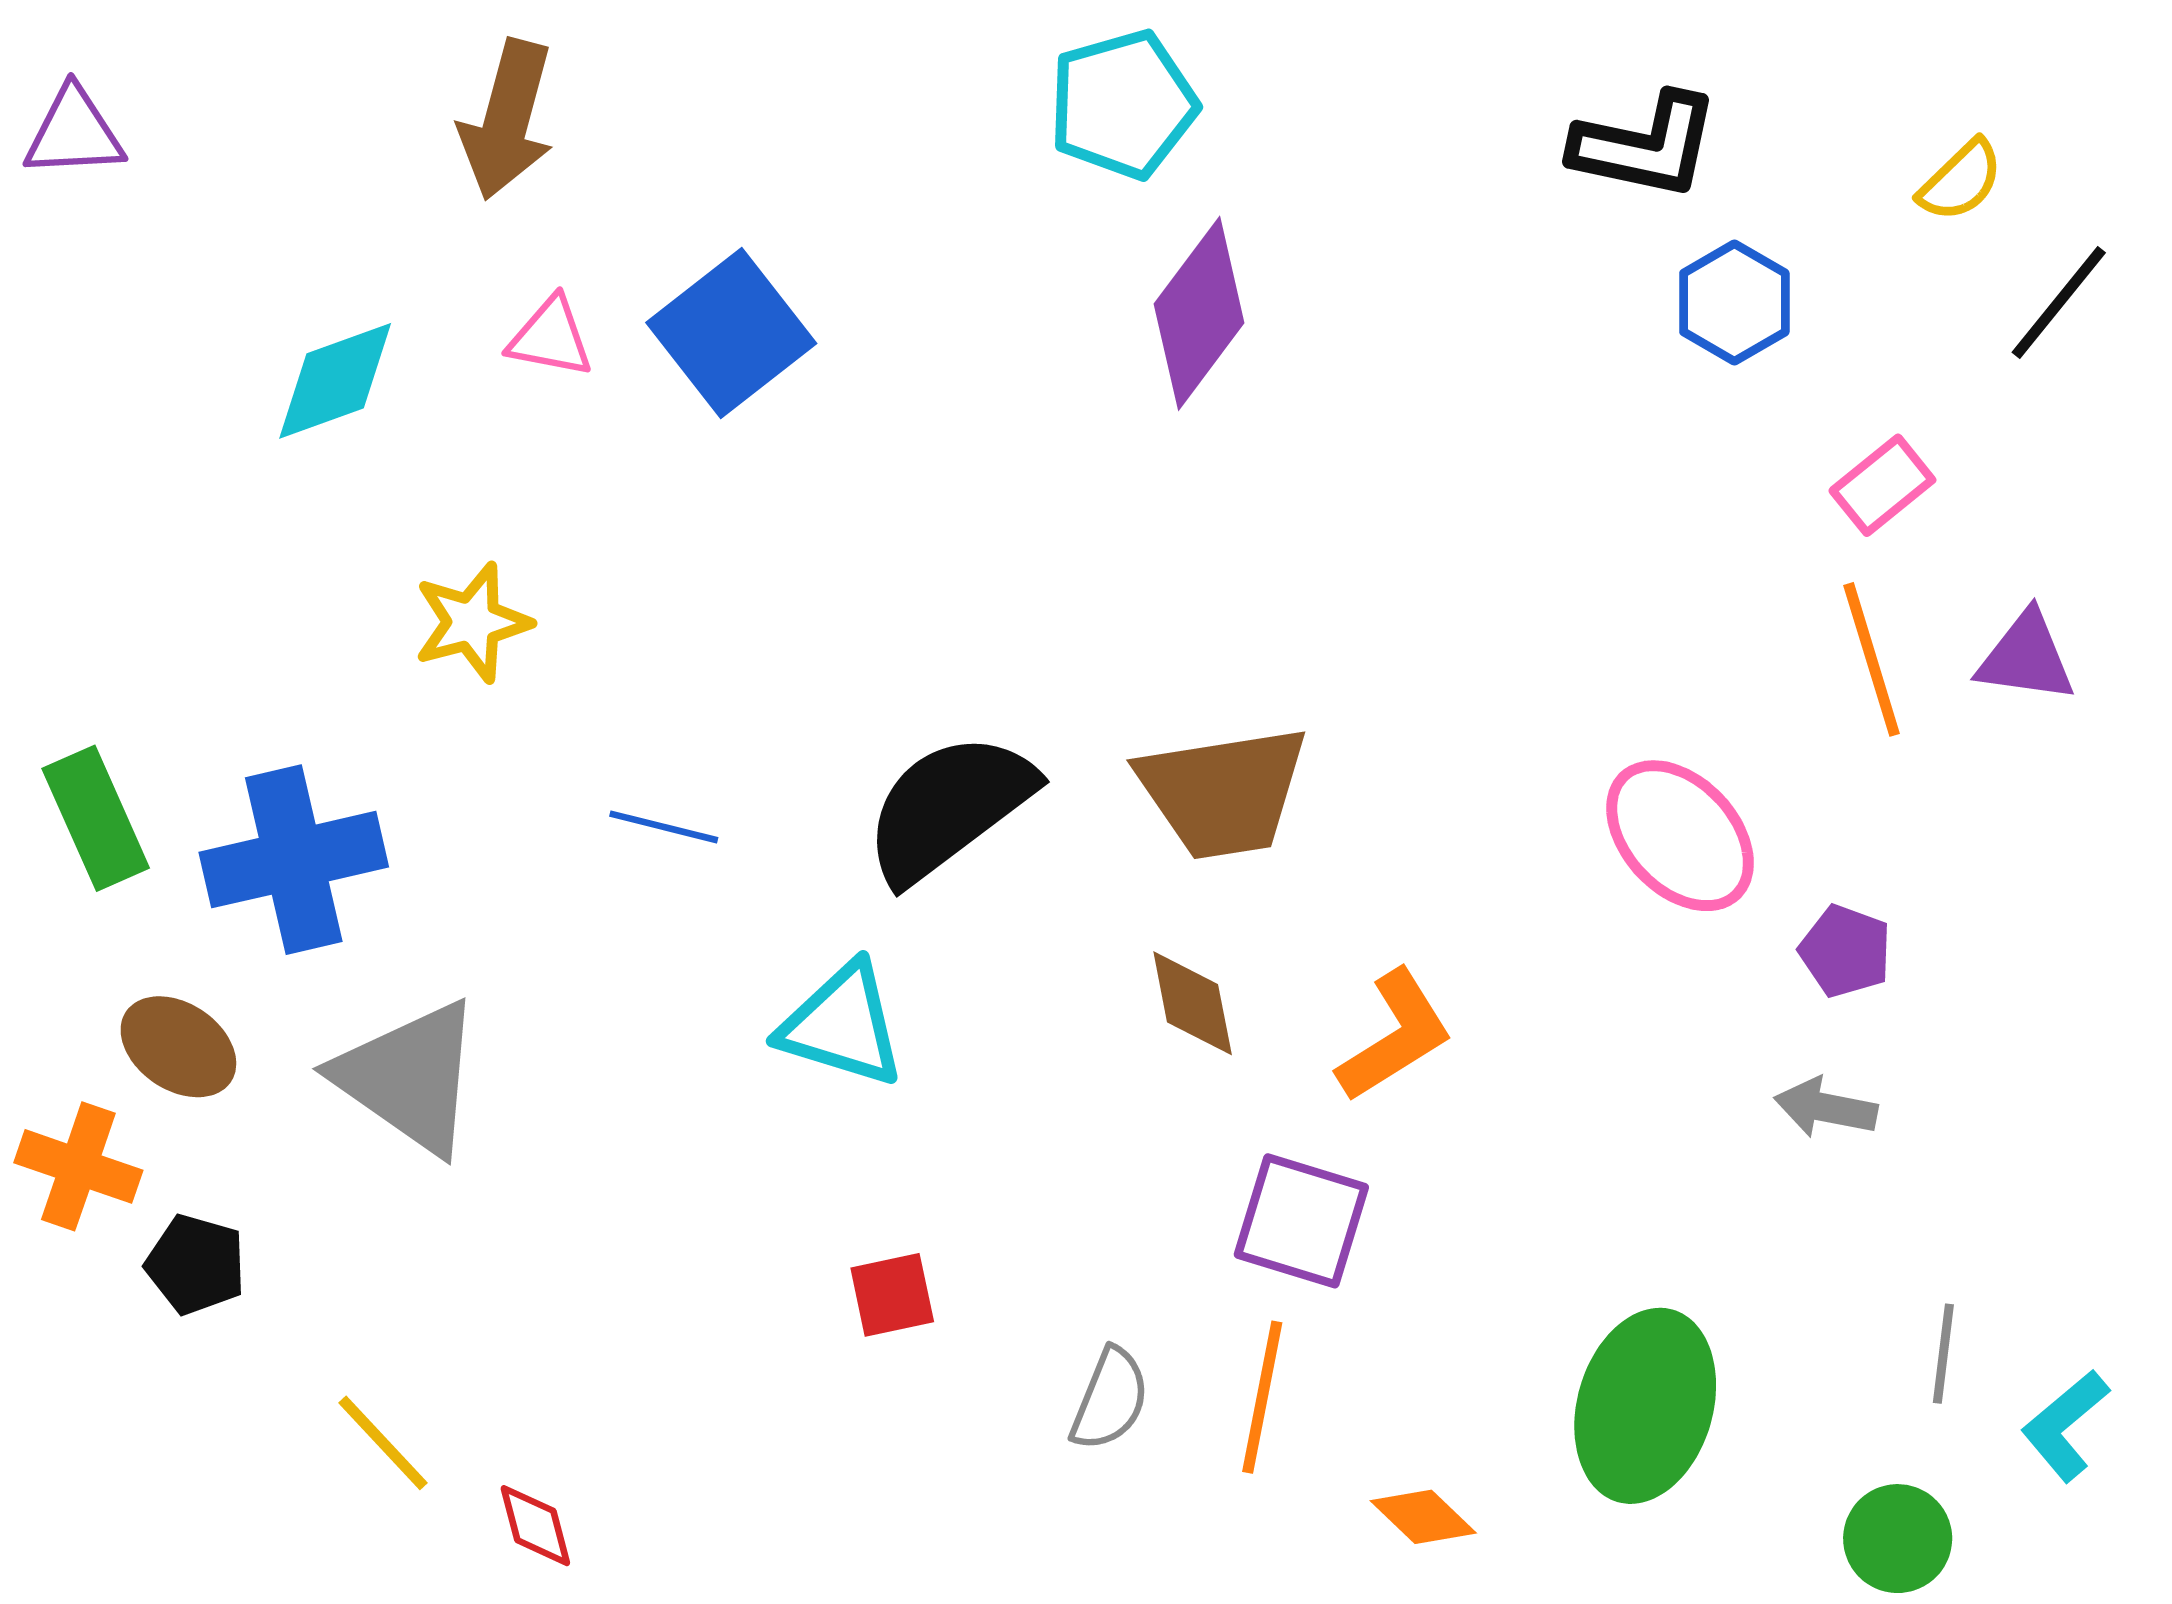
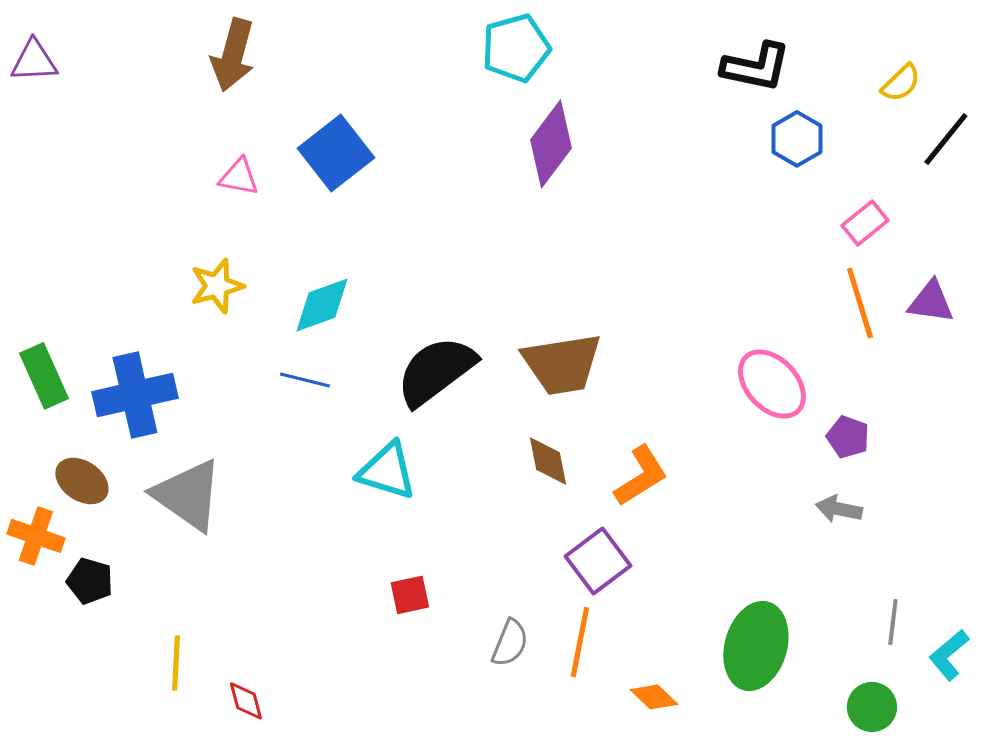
pink triangle: (551, 337) -> (239, 177), moved
cyan diamond: (335, 381) -> (322, 305), moved
purple square: (1301, 1221) -> (598, 561), turned 36
yellow line: (383, 1443) -> (176, 663), turned 46

